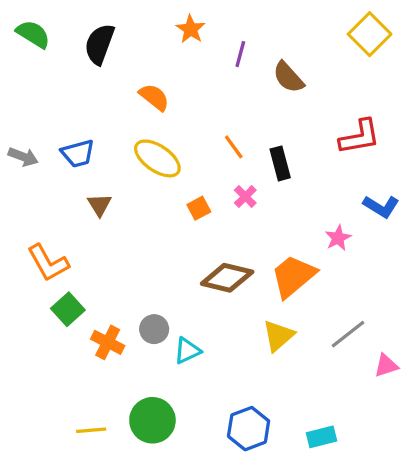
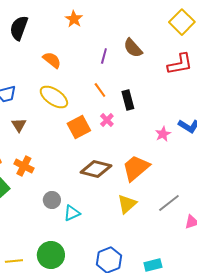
purple line: (240, 54) -> (104, 56), moved
red L-shape: (360, 137) -> (180, 64), moved
orange square: (199, 208) -> (79, 127), size x1.6
pink star: (338, 238) -> (163, 134), moved
orange cross: (108, 342) -> (24, 166), moved

